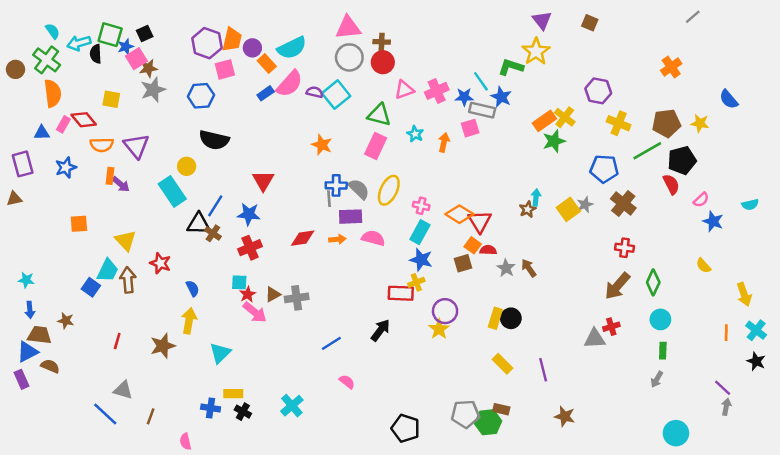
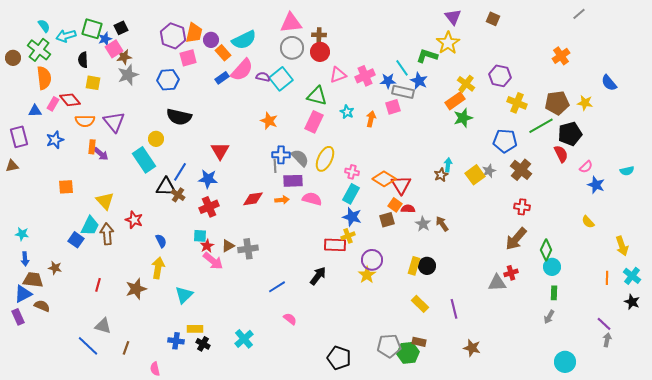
black semicircle: (96, 54) -> (83, 60), moved
yellow cross: (565, 117) -> (466, 84), moved
green diamond: (653, 282) -> (546, 250), moved

